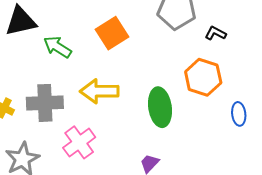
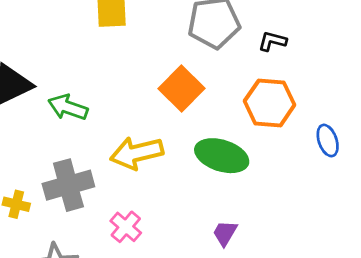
orange square: (112, 33) -> (182, 88), moved
green ellipse: (160, 107) -> (222, 156), turned -51
pink cross: (79, 142) -> (126, 227), size x0.7

